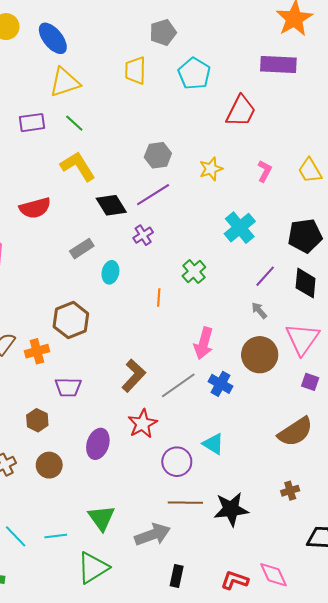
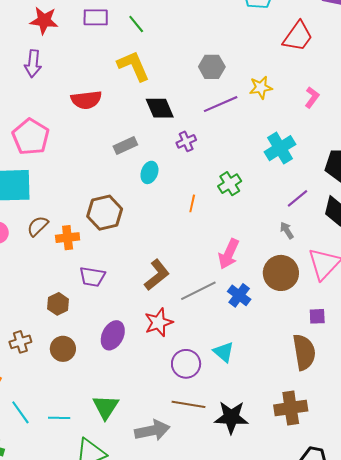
purple line: (153, 195) -> (221, 104), moved
purple square: (310, 382) -> (317, 316), moved, turned -30
brown semicircle: (295, 432) -> (304, 352), turned -75
brown cross: (290, 491) -> (291, 408), size x1.8

